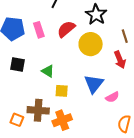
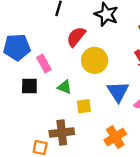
pink rectangle: (39, 30) -> (44, 64), moved
yellow circle: (91, 44) -> (95, 60), moved
orange cross: (62, 120) -> (115, 137), moved

